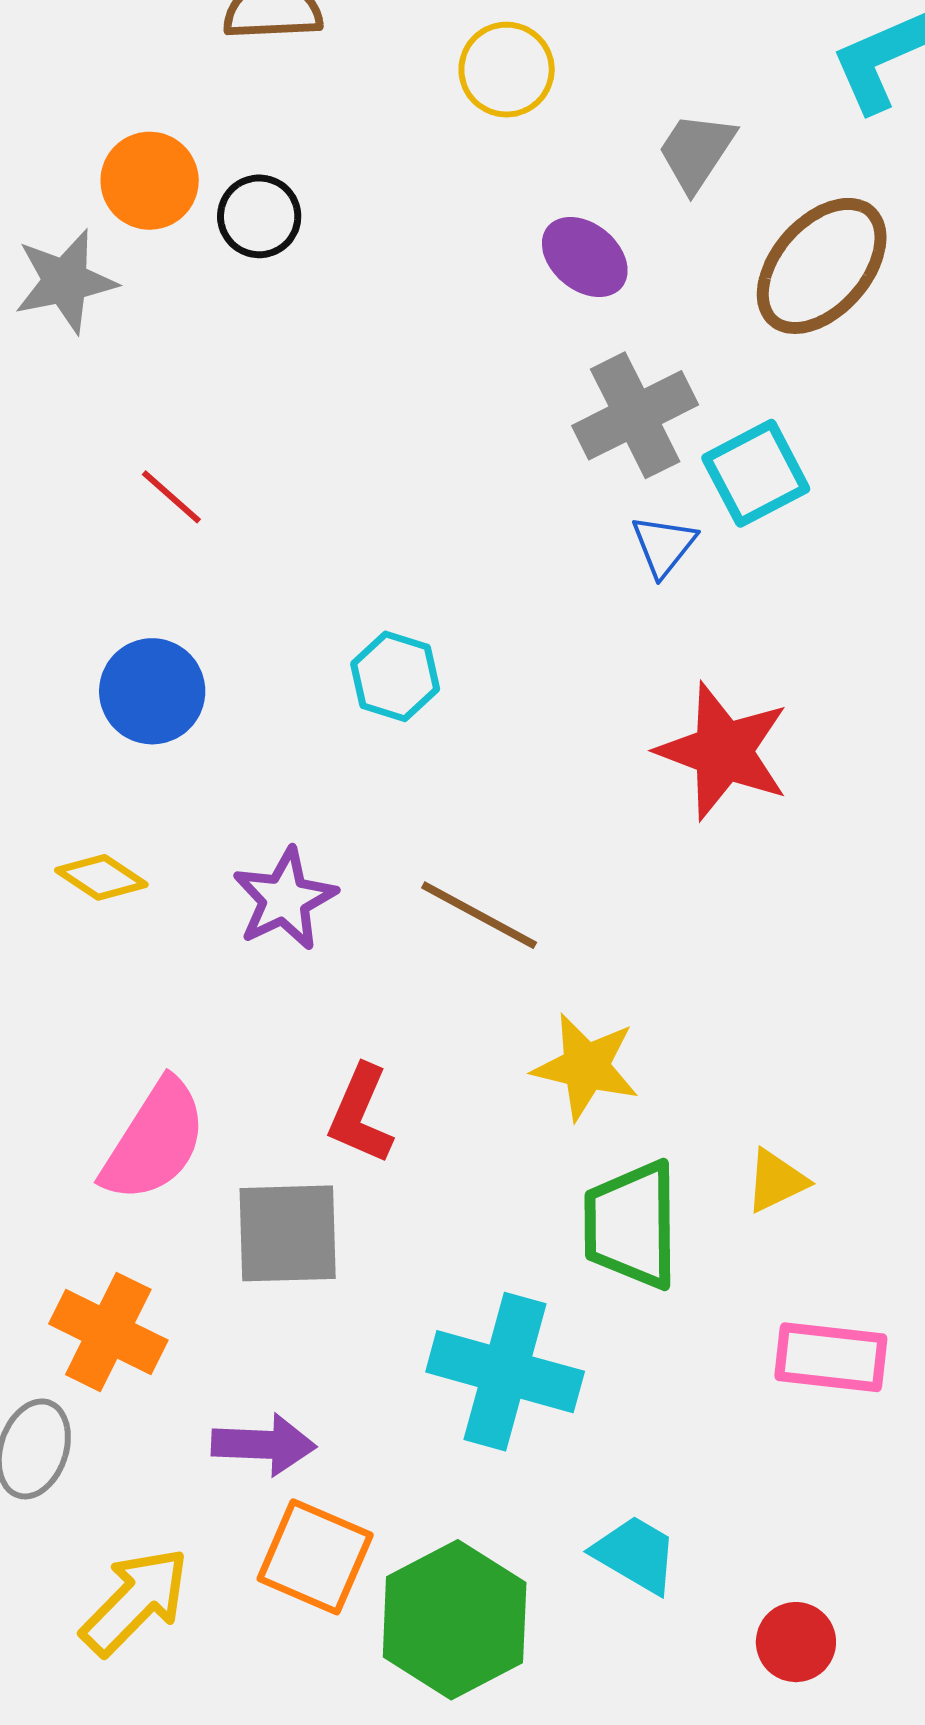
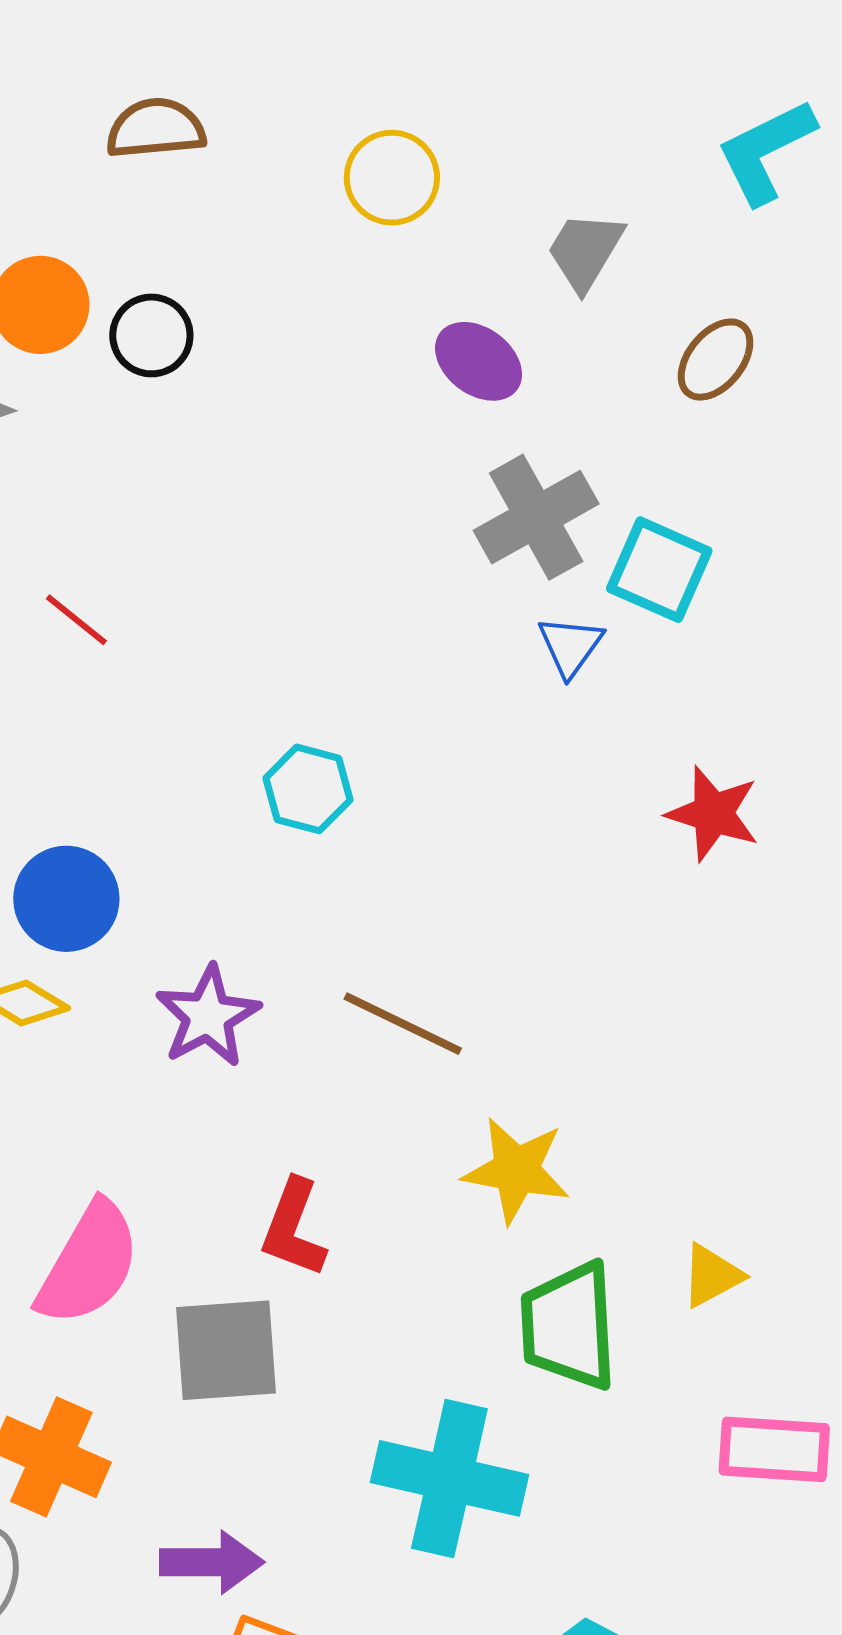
brown ellipse: (822, 266) -> (716, 360), size x0.6
cyan square: (756, 473) -> (659, 570), turned -36
blue circle: (152, 691) -> (66, 899), moved
red star: (723, 751) -> (713, 814), moved, size x0.7

